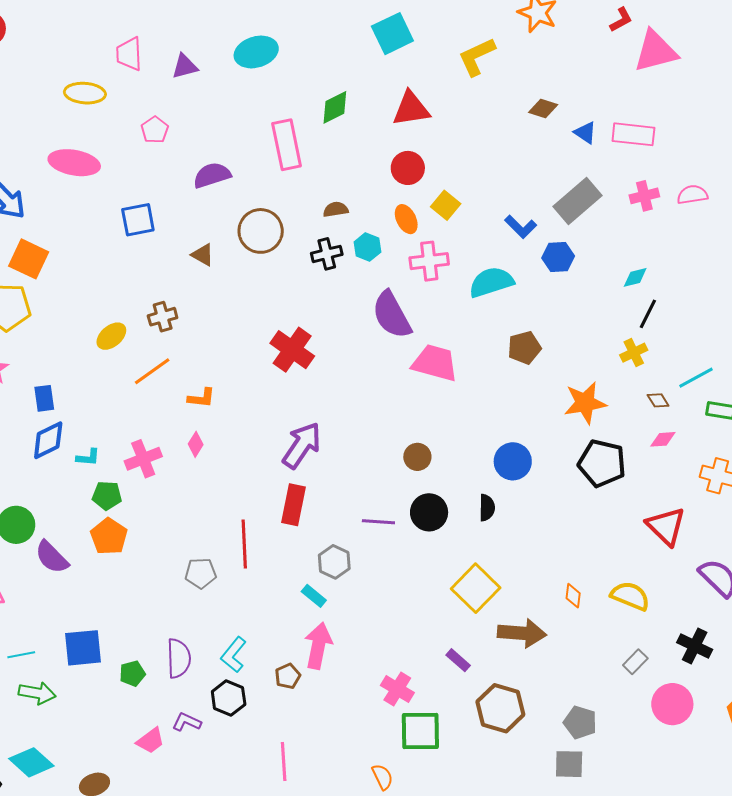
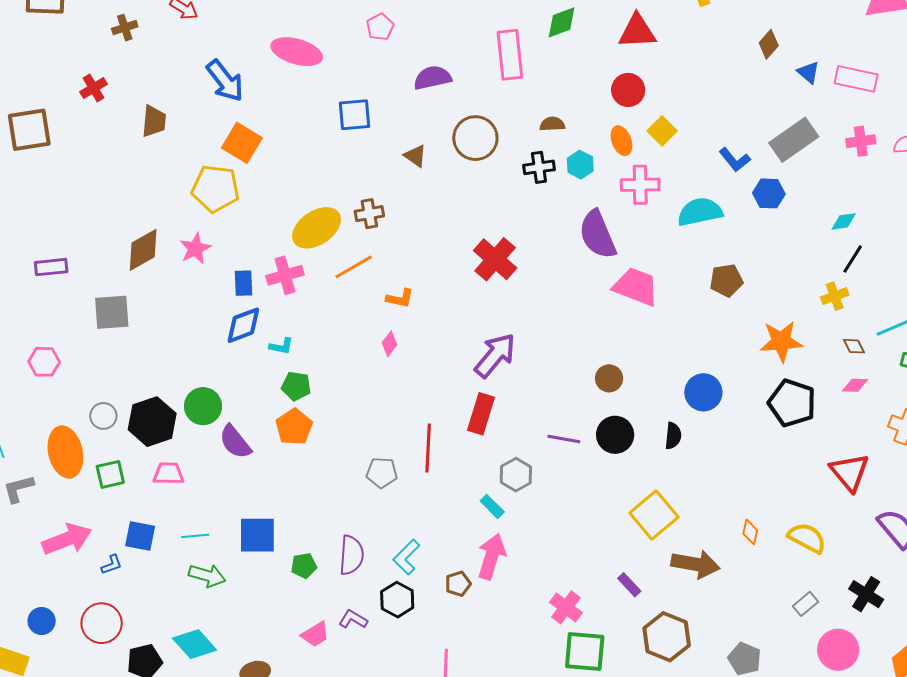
brown diamond: (543, 109) -> (769, 44), turned -72
yellow ellipse: (111, 336) -> (317, 228), size x1.6
pink cross: (143, 459) -> (285, 275), moved

